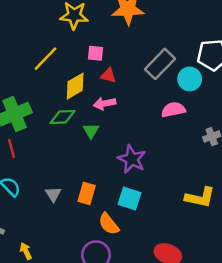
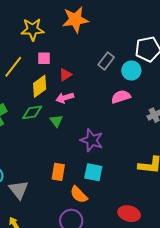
pink square: (95, 53) -> (44, 58), moved
gray rectangle: (160, 64) -> (106, 61), size x0.7
red triangle: (108, 75) -> (65, 75), turned -40
gray triangle: (53, 194) -> (19, 190), moved, size x1.5

